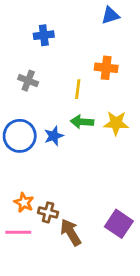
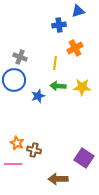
blue cross: (44, 35) -> (59, 25), moved
orange cross: (106, 68) -> (75, 48), turned -35
blue circle: (20, 136) -> (14, 80), moved
brown arrow: (71, 232) -> (58, 179), moved, turned -60

